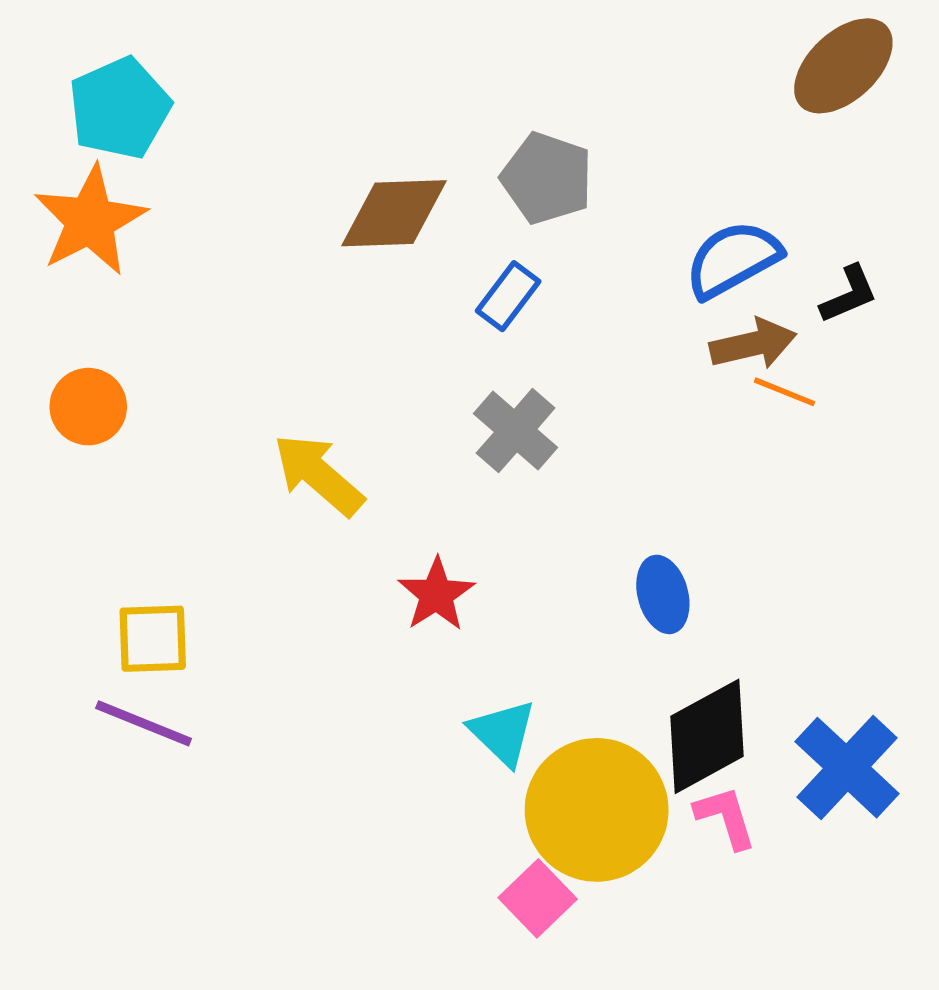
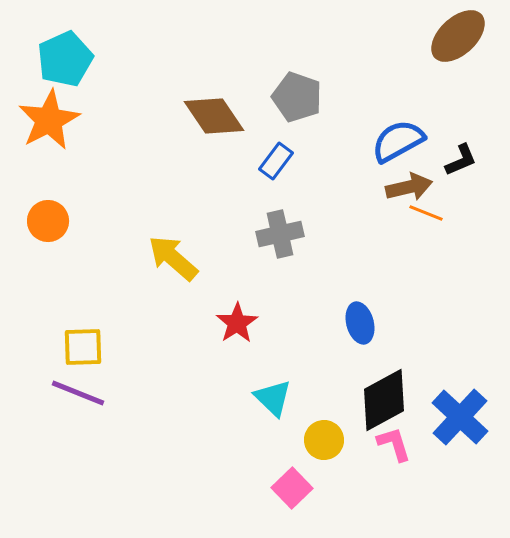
brown diamond: (394, 213) -> (214, 116), turned 58
gray cross: (516, 431) -> (280, 234), turned 36
yellow circle: (597, 810) -> (324, 440), size x0.5

